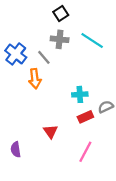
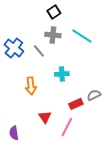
orange arrow: (35, 79) -> (31, 86), moved
cyan cross: (80, 94) -> (62, 74), moved
pink line: (85, 152) -> (67, 127), moved

